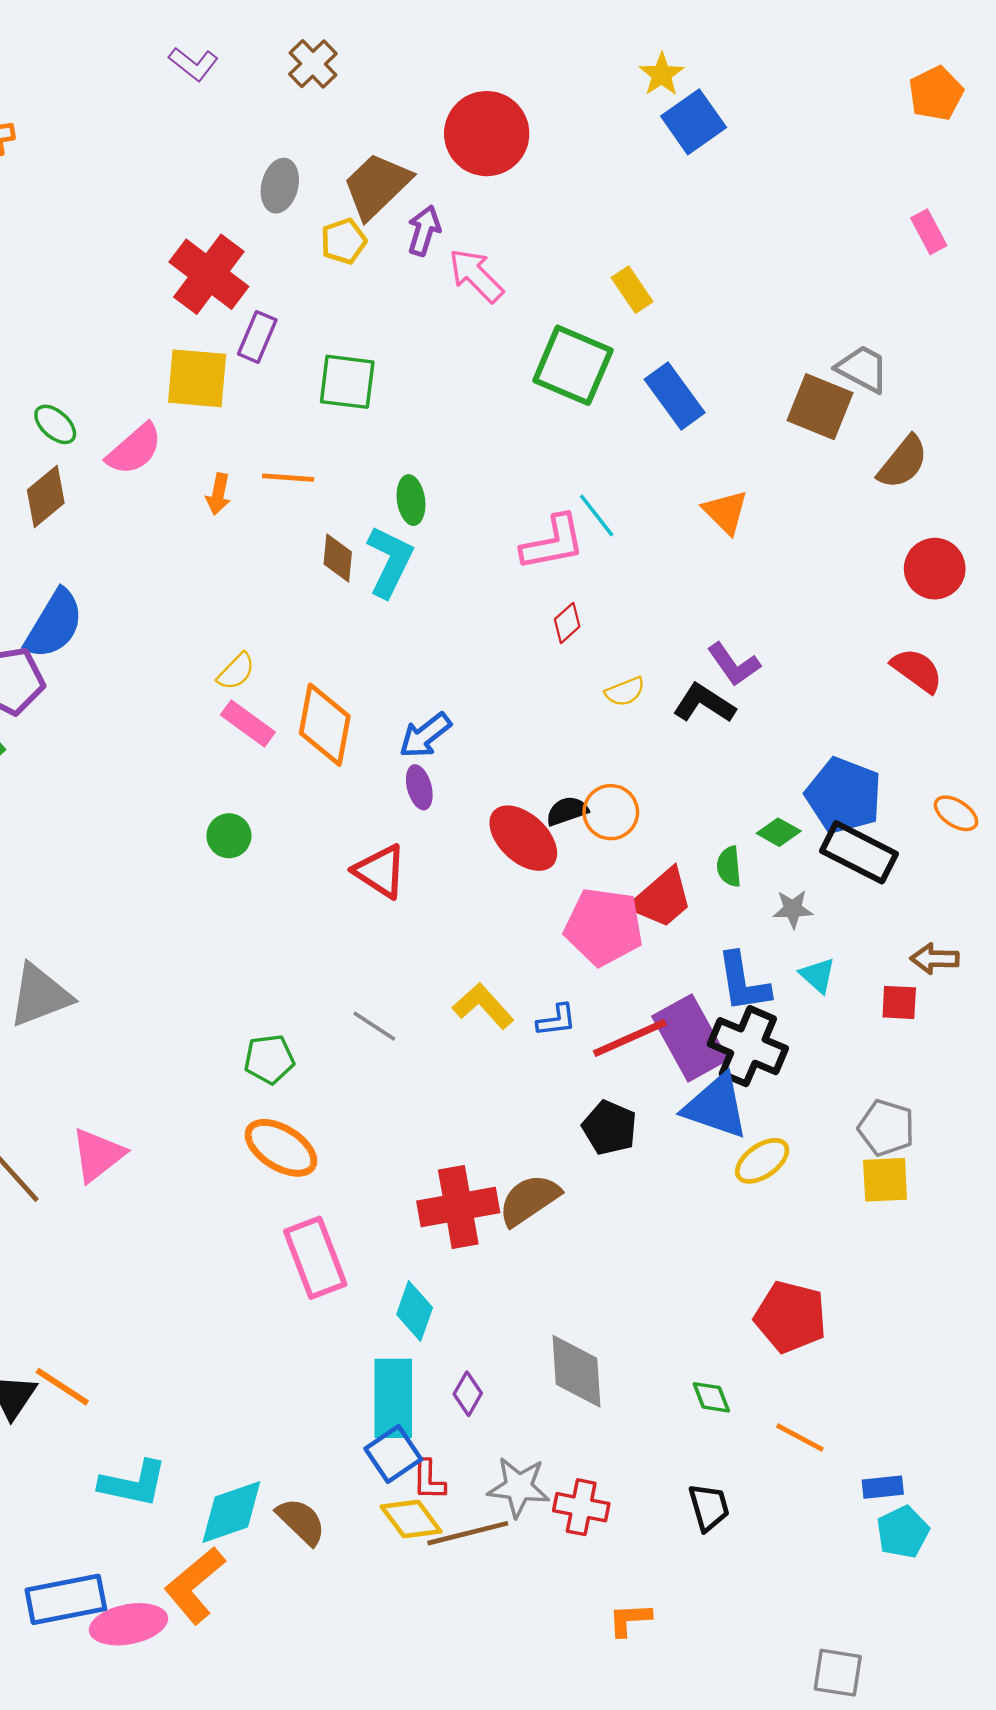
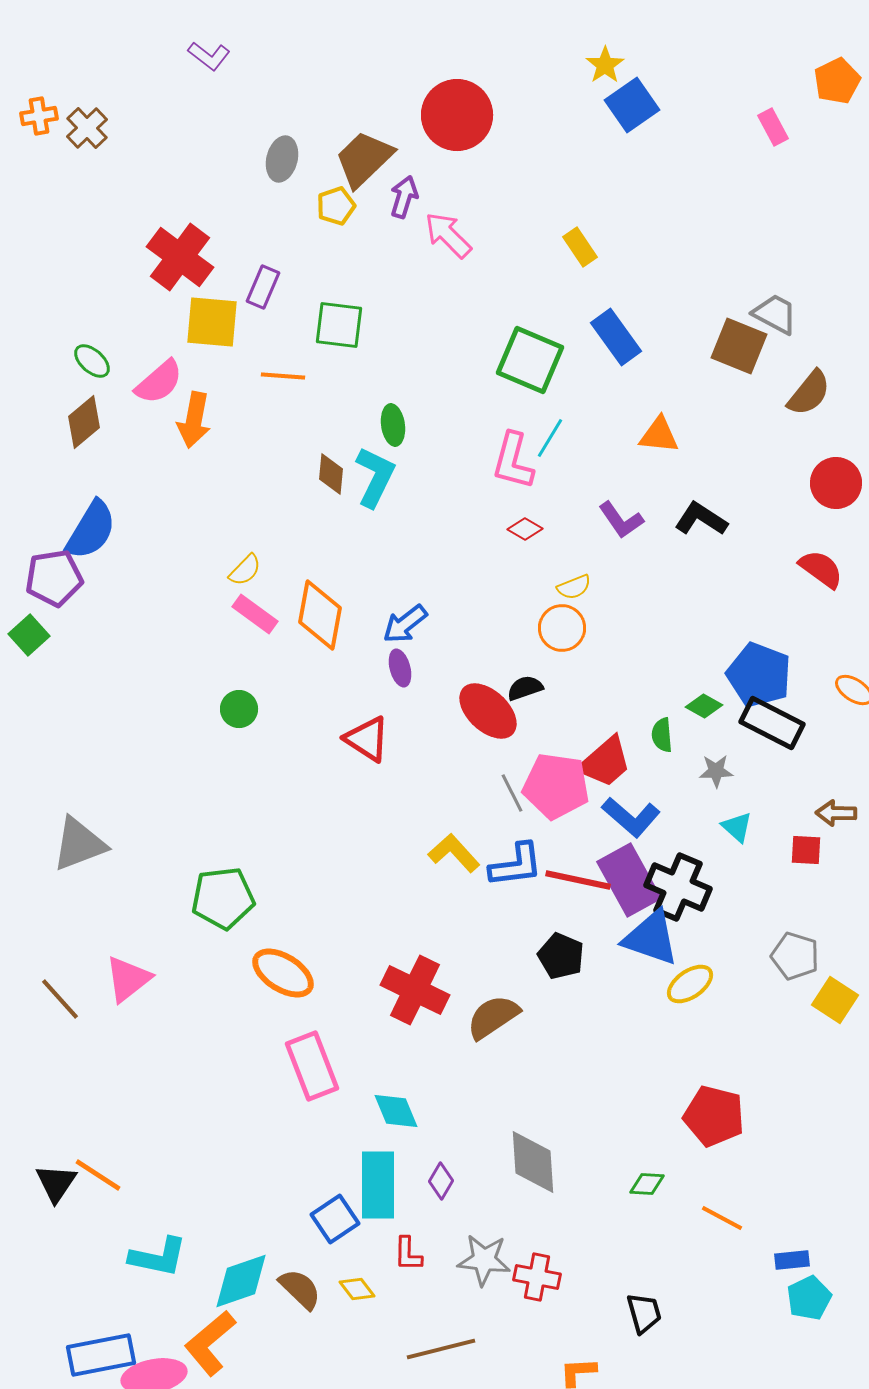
brown cross: (313, 64) -> (87, 128), moved
pink rectangle: (929, 232) -> (773, 127), moved
red cross: (209, 274) -> (180, 257), moved
green square: (573, 365) -> (530, 360), moved
orange line: (288, 478) -> (283, 376), moved
orange arrow: (218, 494) -> (194, 420), moved, size x1.6
orange triangle: (725, 512) -> (659, 435), turned -39
cyan line: (597, 515) -> (550, 438), turned 69
pink L-shape: (553, 543) -> (513, 461), turned 116
red diamond: (567, 623) -> (525, 529), turned 72
purple L-shape: (734, 664) -> (621, 520), moved
black L-shape: (704, 703) -> (701, 519), moved
orange circle: (611, 812) -> (562, 628), moved
blue L-shape: (743, 982) -> (631, 817), moved, turned -40
blue L-shape: (556, 1020) -> (516, 865), size x1.6
gray line: (374, 1026) -> (512, 793), moved, turned 30
red line: (630, 1038) -> (578, 880), turned 36
green pentagon: (269, 1059) -> (223, 898), moved, size x1.5
yellow square: (885, 1180) -> (835, 1000), moved, turned 36
red cross: (458, 1207) -> (415, 990), moved, turned 36
cyan diamond: (415, 1311) -> (396, 1111), turned -42
green diamond: (711, 1397) -> (647, 1184), turned -66
blue square: (393, 1454) -> (335, 1219), moved
black trapezoid: (709, 1507) -> (644, 1313), moved
yellow diamond: (411, 1519) -> (357, 1289), moved, size x0.7
brown line: (468, 1533) -> (441, 1349), moved

